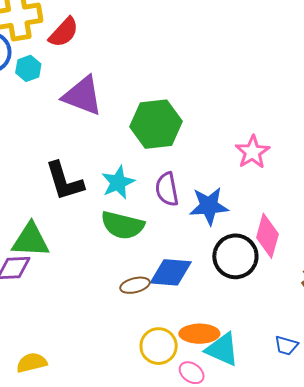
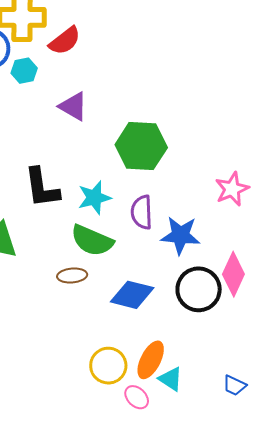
purple triangle: (83, 96) -> (73, 106), size x0.7
brown ellipse: (135, 285) -> (72, 276), moved
orange ellipse: (199, 334) -> (151, 360), turned -72
cyan triangle: (222, 349) -> (171, 379), size x0.7

